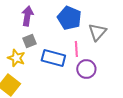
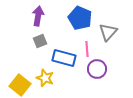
yellow star: (16, 58) -> (45, 78), moved

